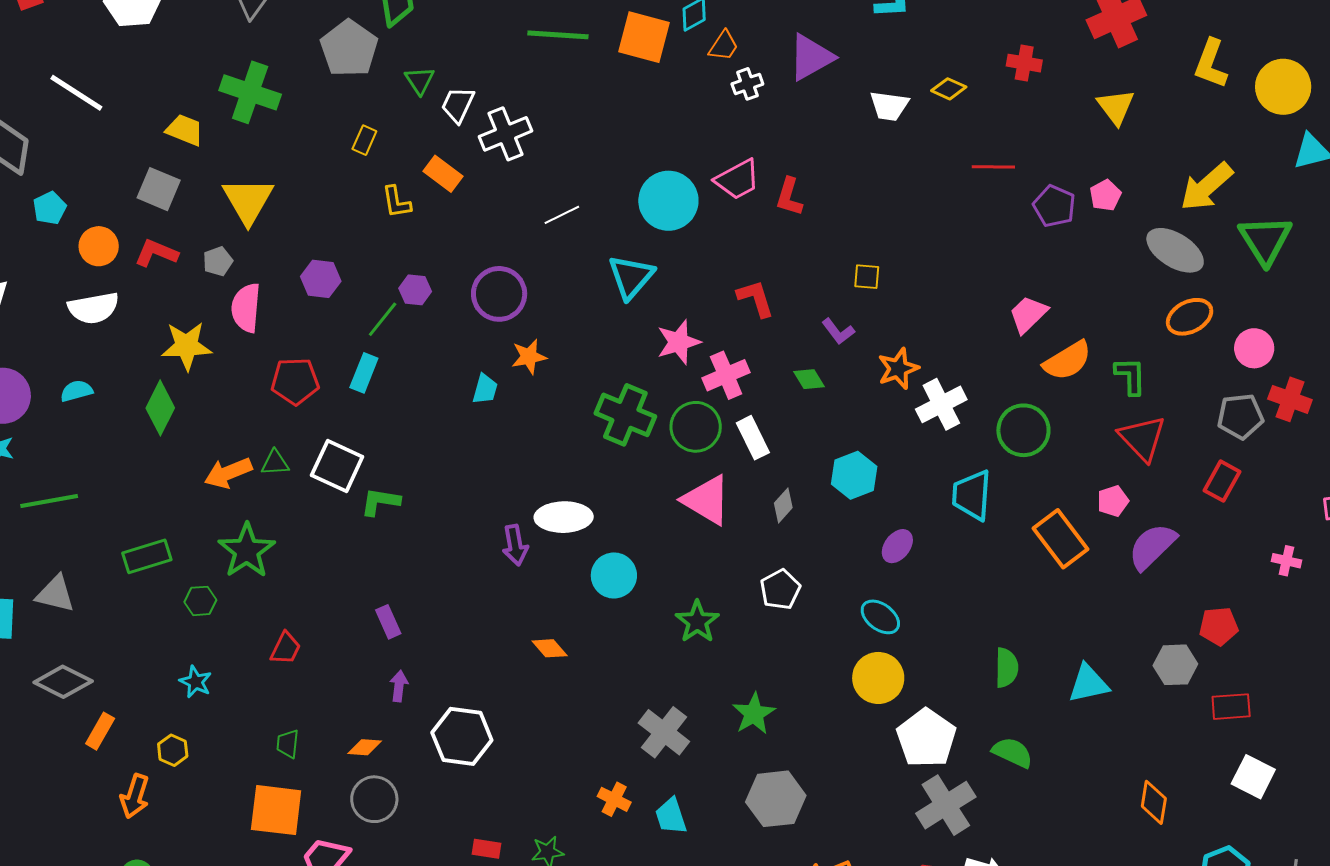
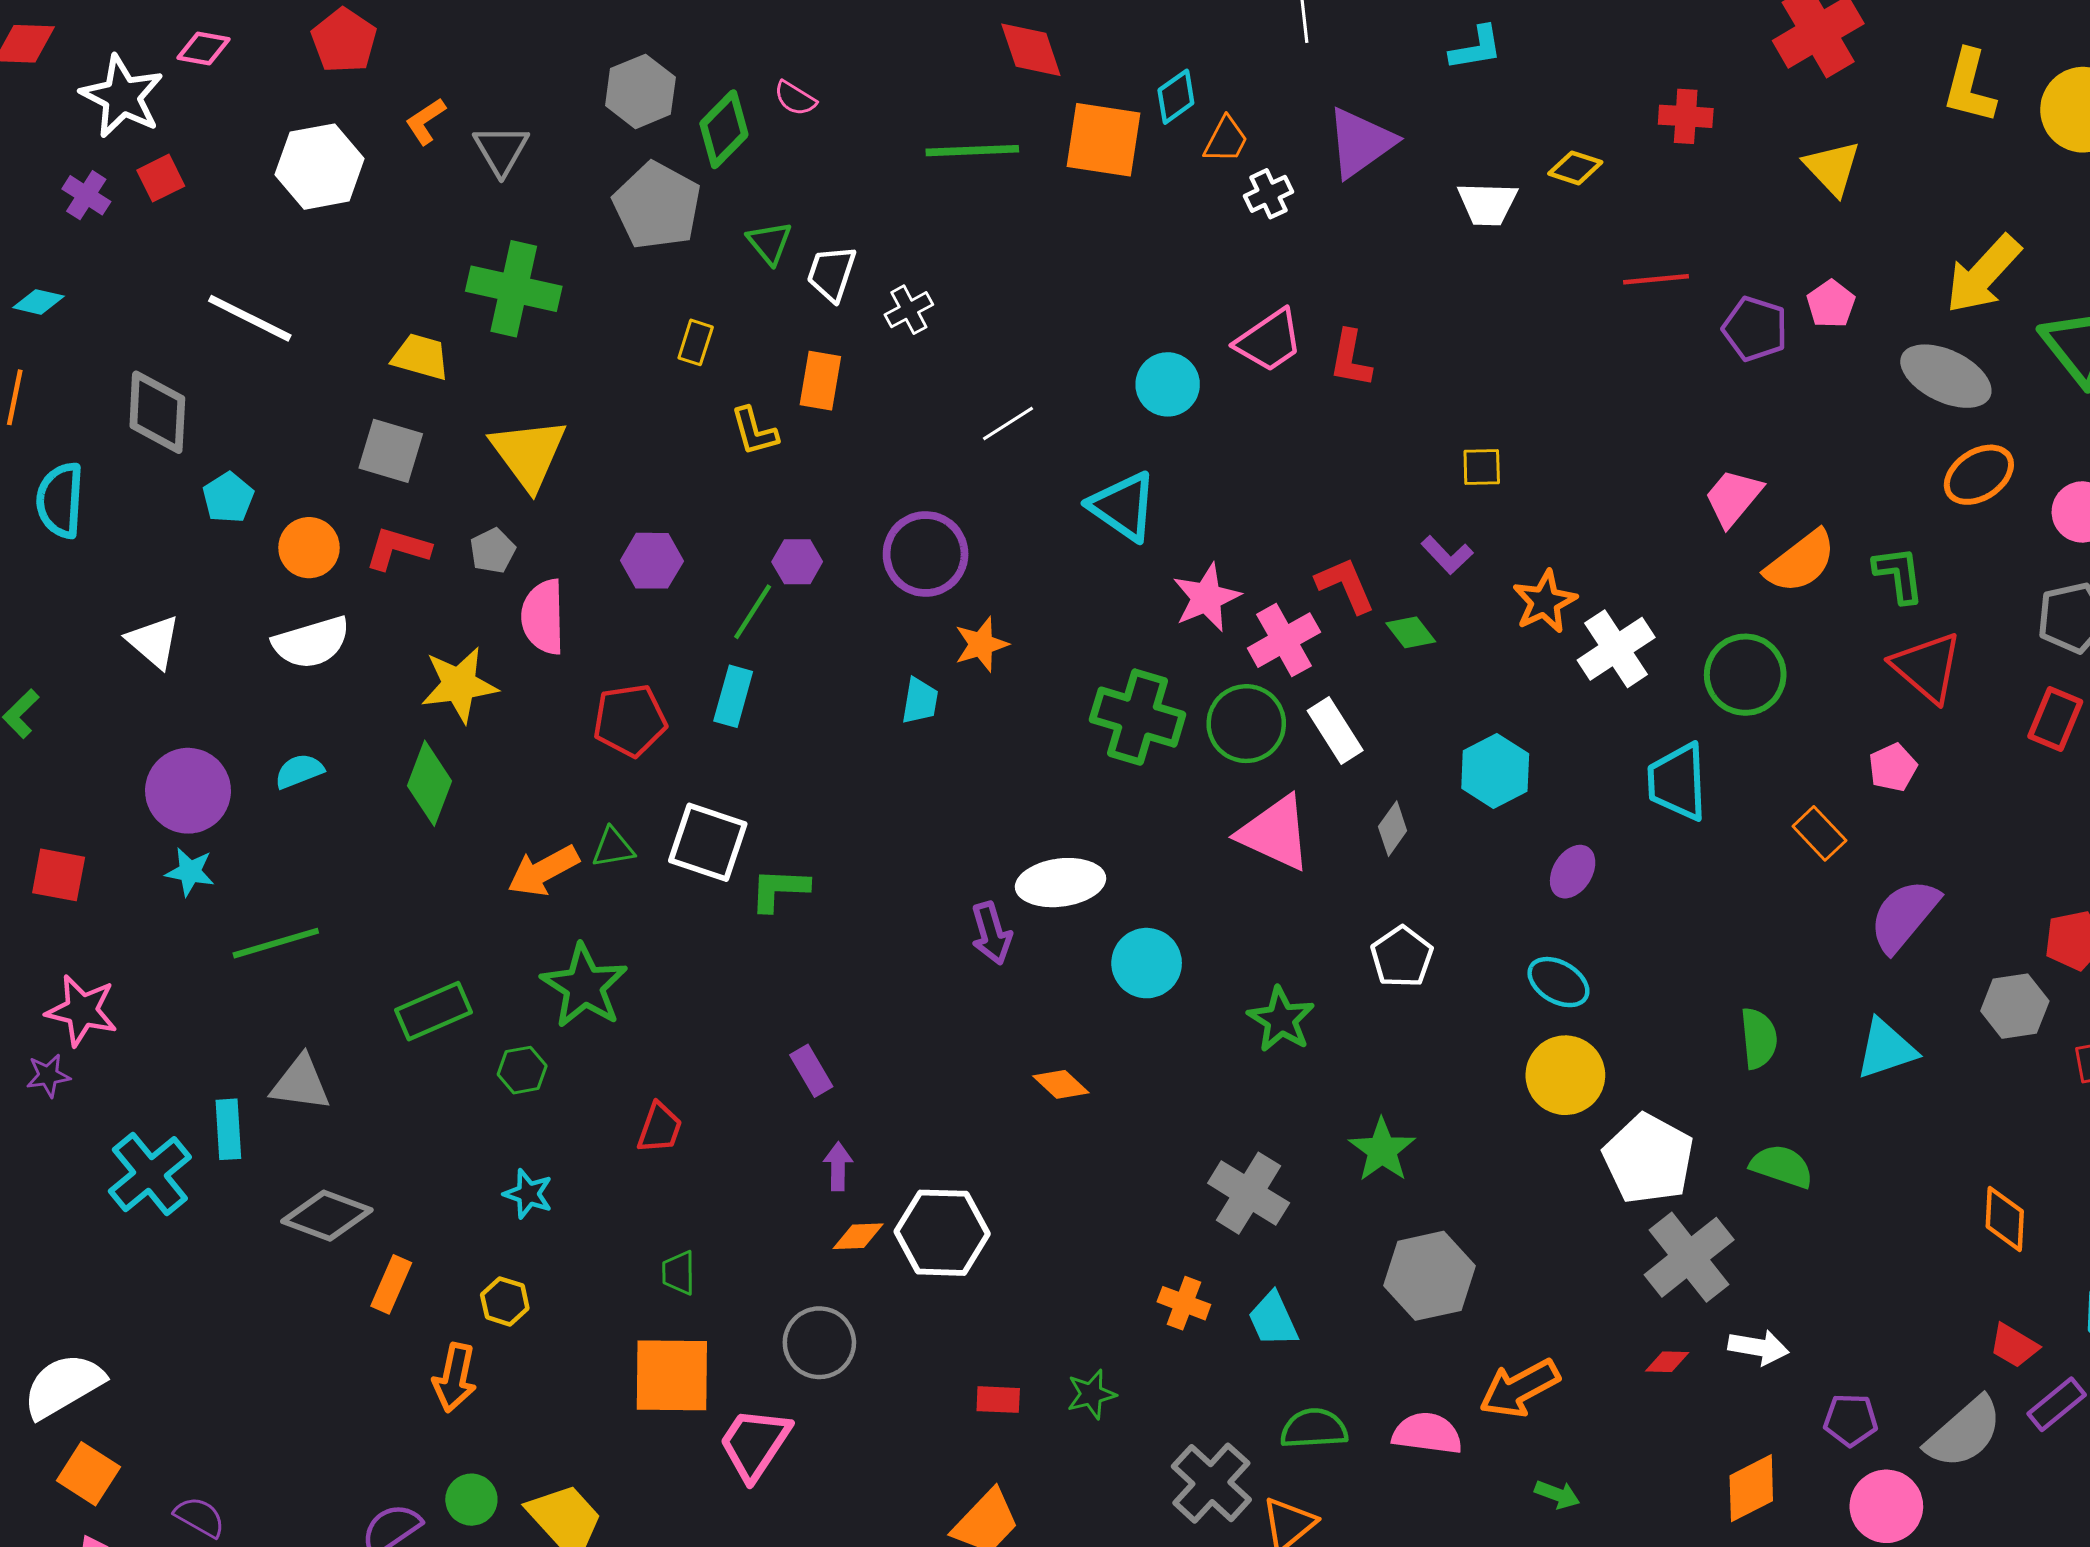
white cross: (505, 134) -> (909, 310), size x0.6
orange rectangle: (443, 174) -> (820, 381), turned 69
cyan circle: (668, 201) -> (1168, 384), size x0.7
cyan triangle: (631, 277) -> (1123, 506), turned -30
red L-shape: (756, 298) -> (1345, 585), moved
orange rectangle: (1061, 539) -> (1819, 833), size x0.6
purple semicircle: (1152, 546) -> (1904, 915), moved
orange diamond: (365, 747) -> (858, 1236), moved

